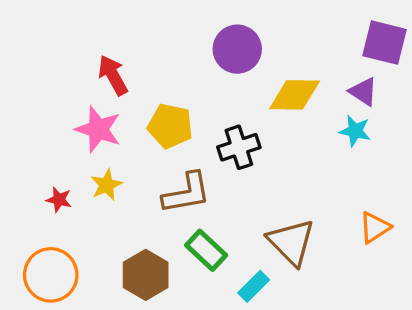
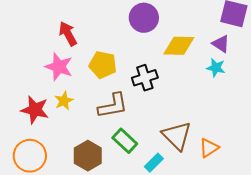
red star: (59, 200) -> (35, 110), size x1.8
orange triangle: (375, 227) -> (209, 148), moved

